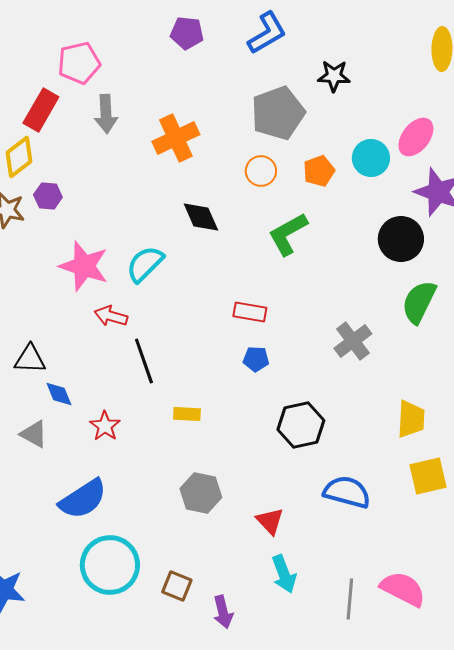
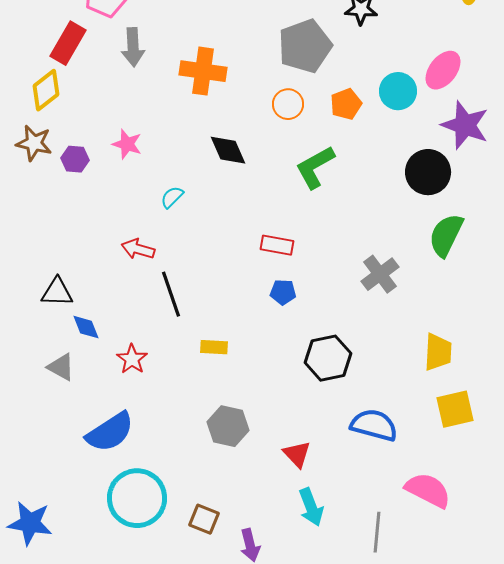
orange cross: (176, 138) -> (203, 71), turned 33
purple hexagon: (48, 196) -> (75, 159), moved
cyan semicircle: (145, 264) -> (172, 197), size x0.6
pink star: (84, 266) -> (127, 144), moved, size x0.6
pink semicircle: (403, 589) -> (428, 490), moved

